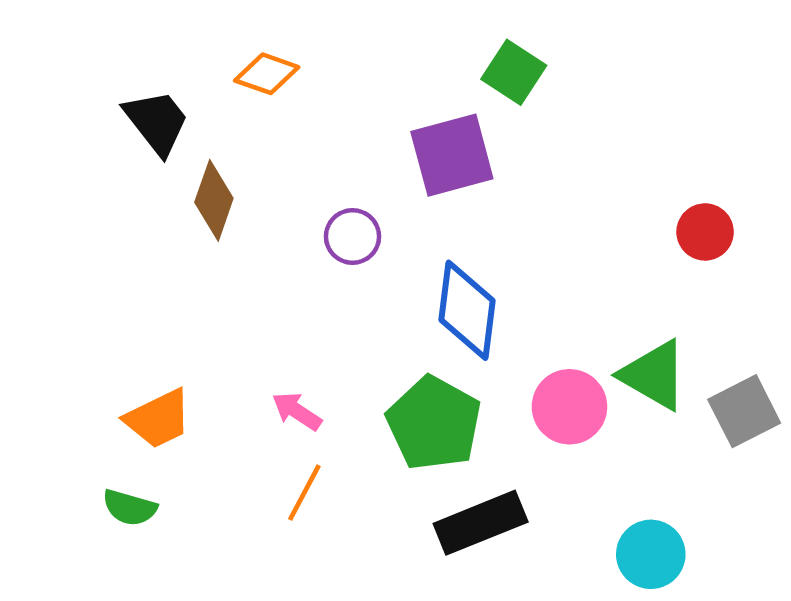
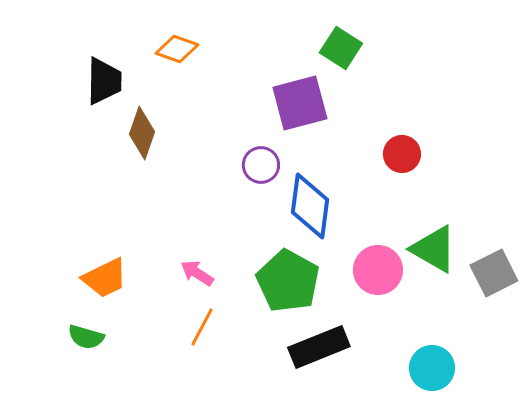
black trapezoid: (157, 122) -> (104, 81), turned 39
red circle: (705, 232) -> (402, 154), moved
purple circle: (353, 236) -> (261, 165), moved

